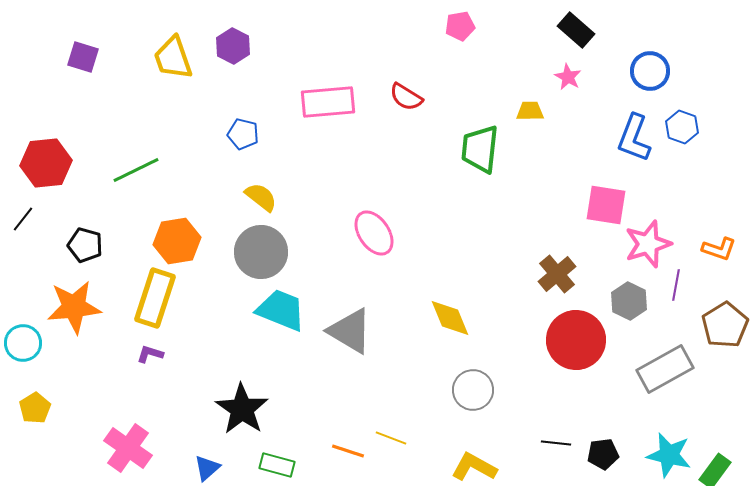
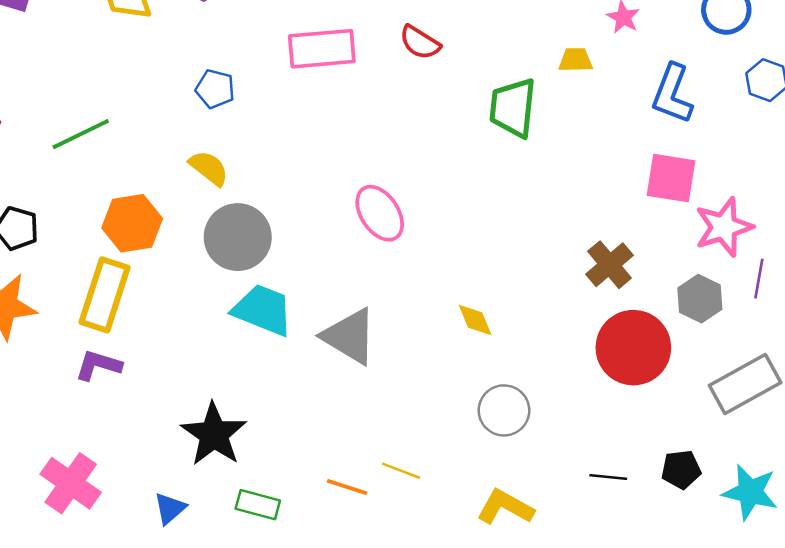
blue L-shape: (634, 138) -> (672, 94), moved
yellow semicircle: (261, 197) -> (209, 168), moved
yellow diamond: (450, 318) -> (475, 320), size x0.7
purple L-shape: (150, 354) -> (98, 365), size x1.4
black pentagon: (603, 454) -> (681, 469), moved

